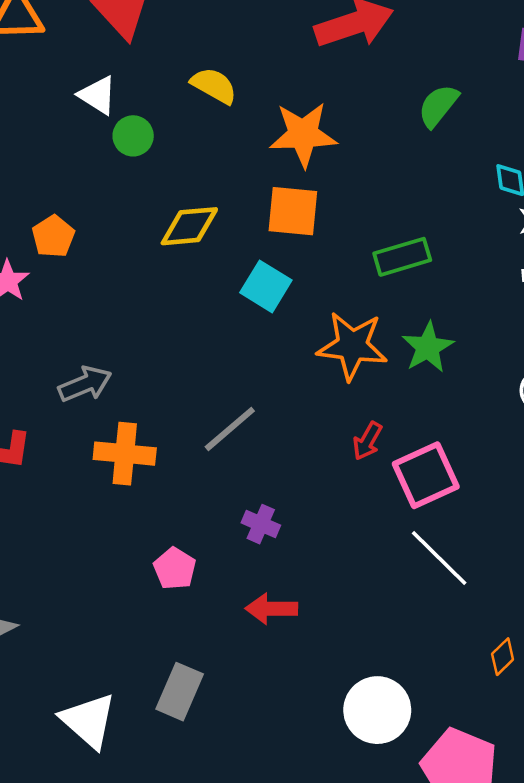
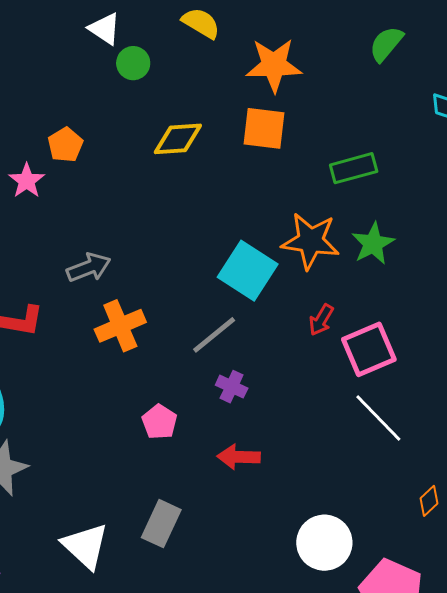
cyan square: (266, 286) -> (248, 271), moved, size x1.4
gray line: (230, 429) -> (214, 335), moved
orange cross: (125, 454) -> (120, 326), turned -30

